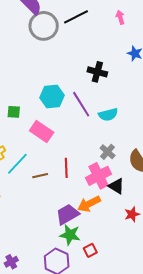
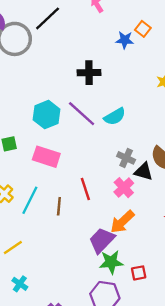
brown line: (40, 176) -> (59, 206), turned -56
pink cross: (98, 176) -> (124, 188), size x0.7
black triangle: (116, 186) -> (143, 172), moved
red square: (90, 250) -> (139, 273), turned 32

